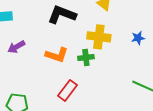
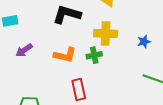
blue star: (138, 38) -> (144, 42), moved
red rectangle: (68, 90) -> (79, 89), turned -45

